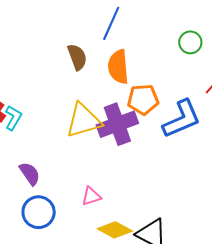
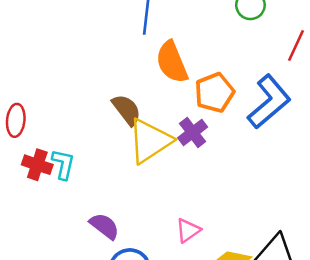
brown semicircle: (77, 57) -> (127, 110), moved
purple cross: (117, 124) -> (193, 132), size x0.6

